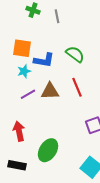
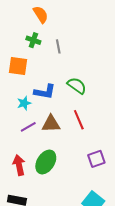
orange square: (22, 48) -> (18, 66), moved
green ellipse: (48, 150) -> (46, 162), moved

